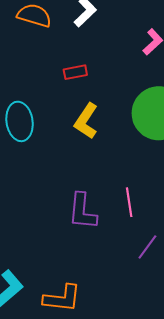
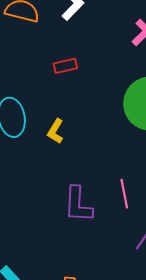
yellow L-shape: (86, 121) -> (56, 131), moved, size x0.7

